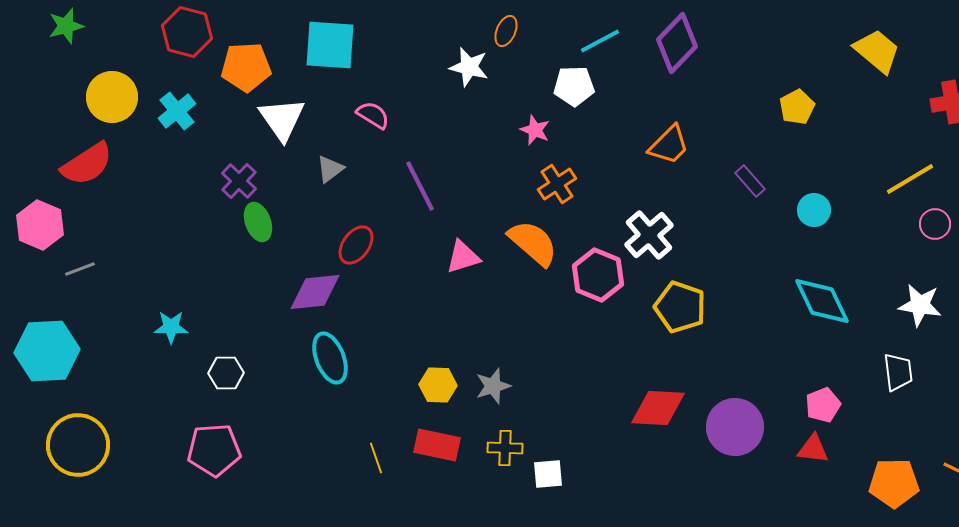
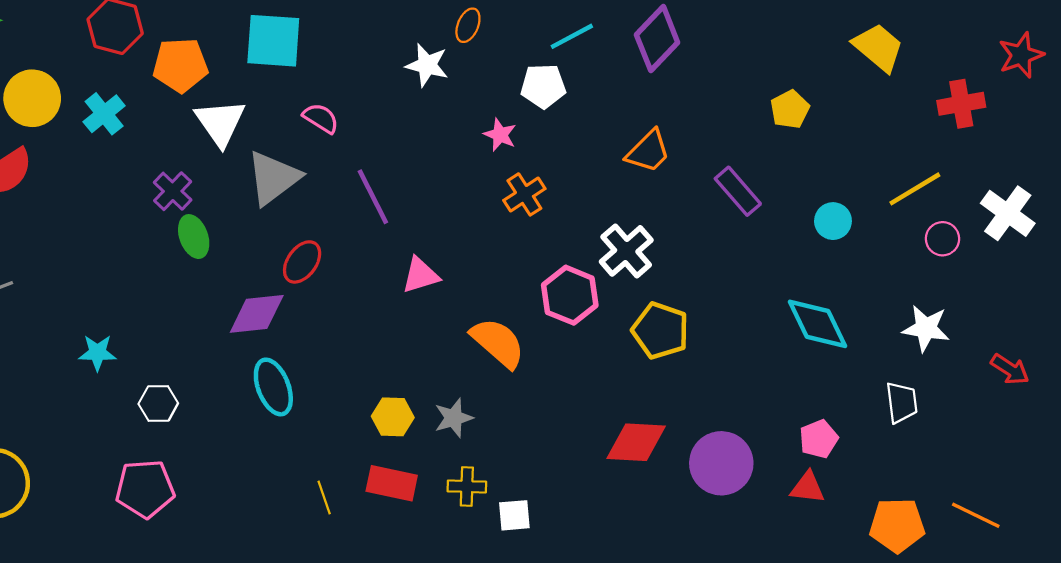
gray triangle: (330, 169) -> (273, 178), size x1.8
purple rectangle: (750, 181) -> (738, 191), size x1.4
cyan circle: (814, 210) -> (833, 221), moved
orange semicircle: (533, 243) -> (498, 343), moved

